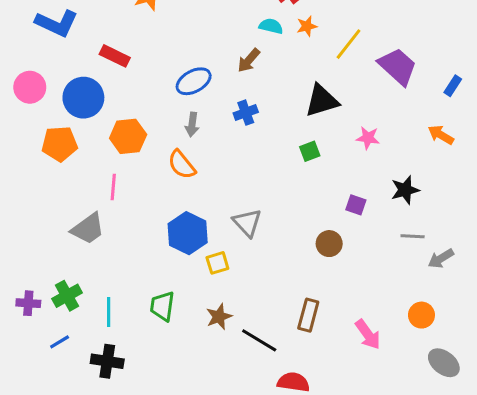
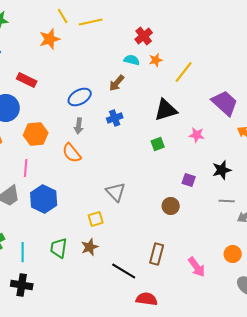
purple trapezoid: (398, 66) -> (225, 103), moved
blue hexagon: (188, 233) -> (44, 199), moved
brown star: (219, 317) -> (90, 247), moved

